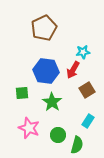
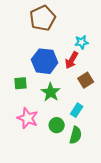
cyan rectangle: (88, 121) -> (77, 110), moved

